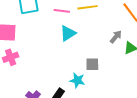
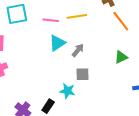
gray arrow: (116, 37) -> (78, 50), moved

